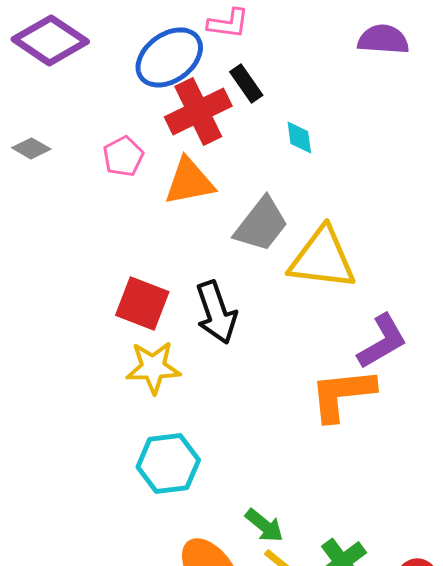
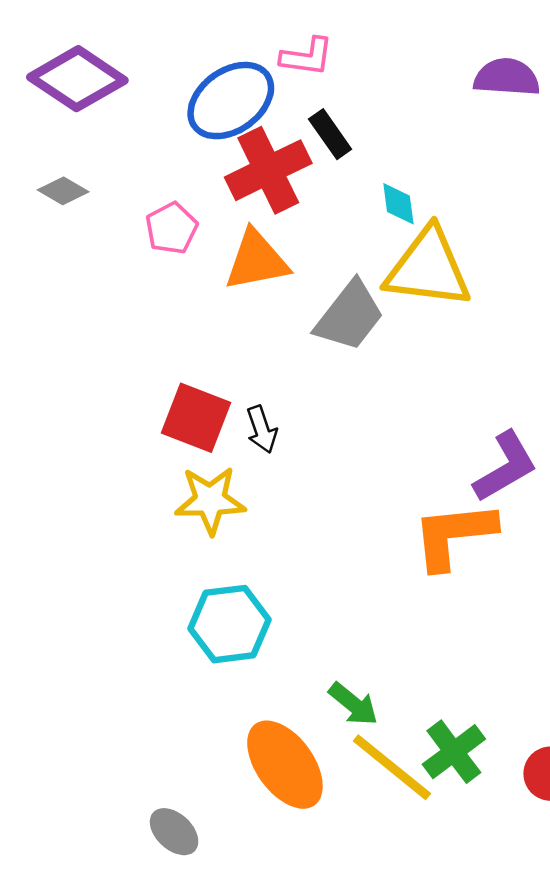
gray diamond: (31, 148) -> (63, 191), moved
yellow triangle: (322, 258) -> (428, 268), moved
black arrow: (216, 312) -> (262, 429), moved, size x0.6

